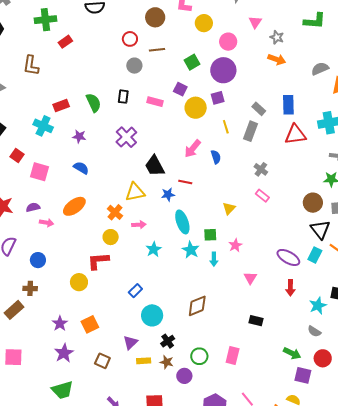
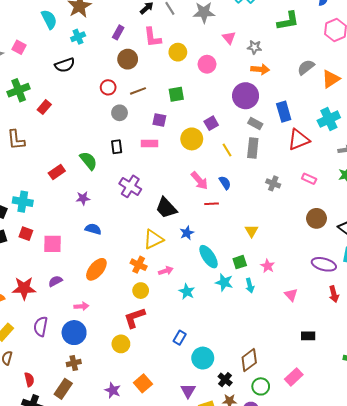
green square: (192, 62) -> (176, 94), turned 35
purple circle: (223, 70) -> (246, 96), moved
purple square: (180, 89) -> (159, 120), moved
cyan cross: (43, 126) -> (23, 202), moved
pink arrow: (193, 149) -> (199, 181), turned -66
red line: (185, 182) -> (212, 204), moved
pink rectangle: (262, 196) -> (309, 179), moved
brown circle: (313, 203) -> (316, 218), moved
pink arrow: (47, 223) -> (81, 306), moved
blue circle: (38, 260) -> (74, 333), size x1.5
brown diamond: (197, 306) -> (249, 360), moved
pink rectangle: (233, 355) -> (294, 377), turned 48

